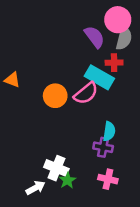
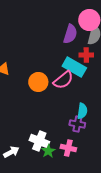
purple semicircle: (94, 37) -> (70, 34), turned 54
pink cross: (108, 179) -> (68, 148), moved
white arrow: (36, 188) -> (11, 152), moved

